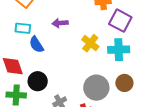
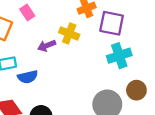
yellow cross: (90, 43) -> (69, 33), moved
blue semicircle: (36, 45) -> (28, 77), turned -54

